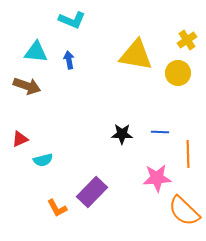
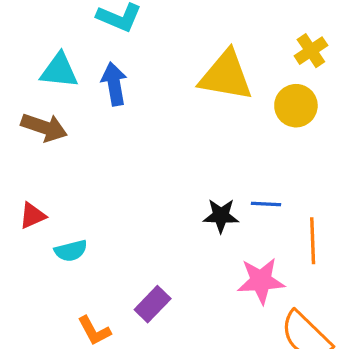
blue arrow: (69, 60) -> (114, 84), size x1.4
black star: (122, 134) -> (221, 216), moved
purple rectangle: (92, 192) -> (153, 304), size x0.7

